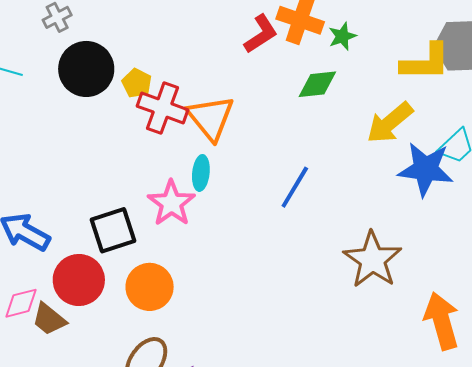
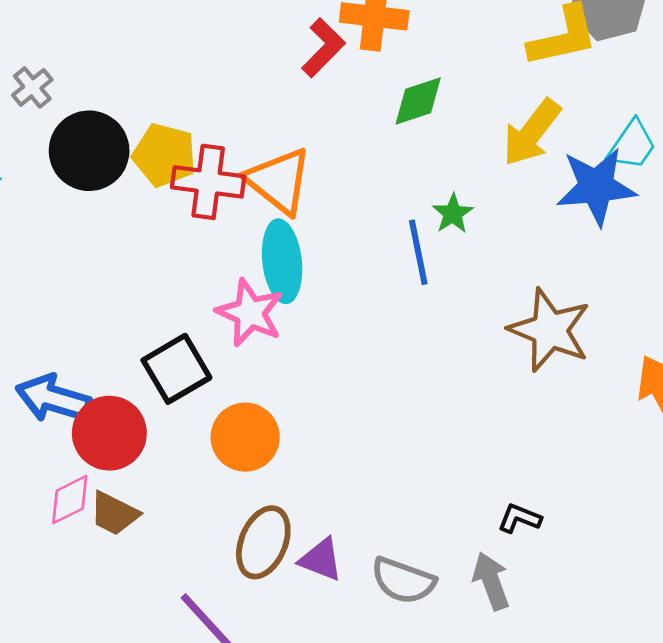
green star: (342, 36) -> (453, 214), moved
yellow pentagon: (137, 83) -> (164, 155), size x1.5
cyan ellipse: (201, 173) -> (282, 261), size x1.6
blue line: (295, 187) -> (418, 252), turned -30
red circle: (79, 280) -> (109, 433), moved

